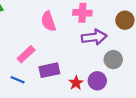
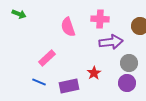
purple rectangle: (49, 70) -> (69, 86), moved
purple circle: (97, 81) -> (127, 83), moved
red star: (76, 83) -> (94, 73), moved

